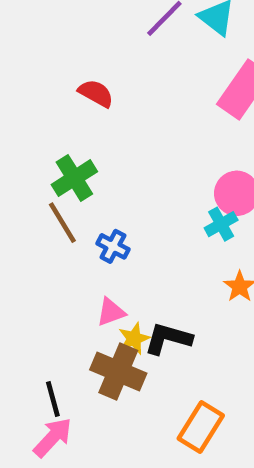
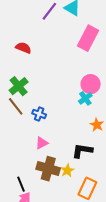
yellow star: (134, 339) -> (67, 171), moved
black L-shape: (168, 339) -> (82, 151), moved

